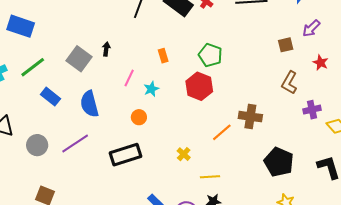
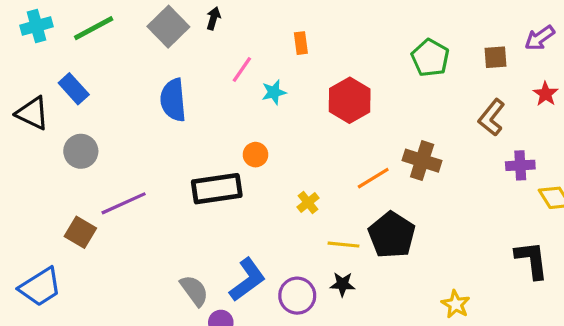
green pentagon: (210, 55) -> (430, 58), moved
blue rectangle: (51, 97) -> (74, 89), moved
orange circle: (139, 117) -> (255, 155), moved
purple line: (75, 143) -> (124, 203), moved
black pentagon: (279, 162) -> (392, 235), moved

